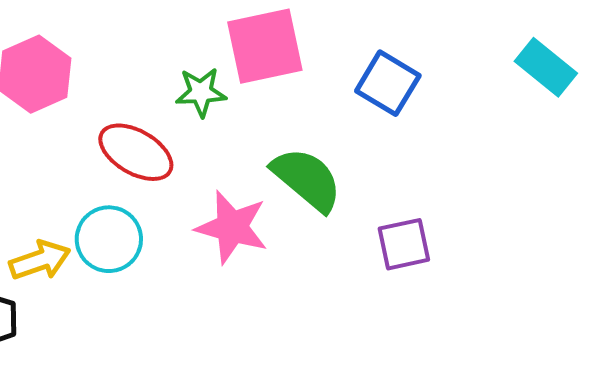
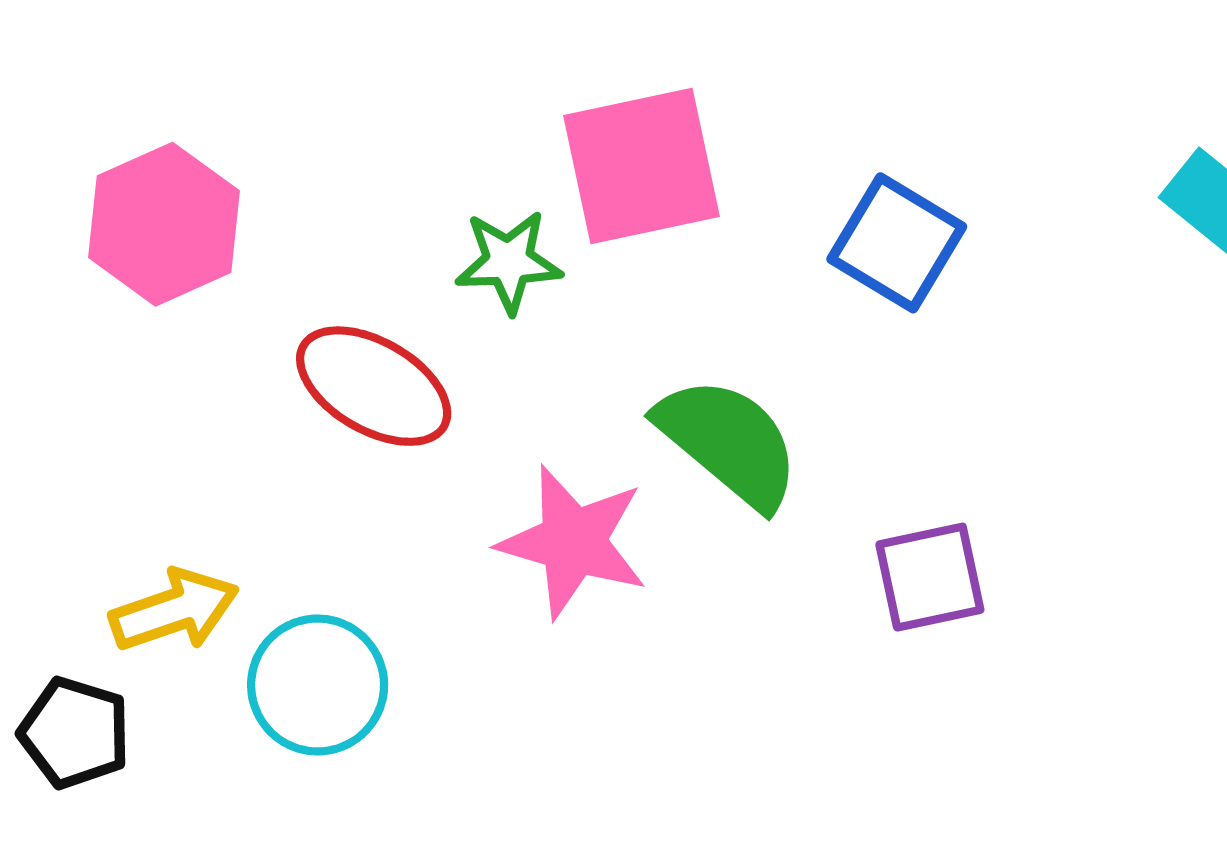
cyan circle: (109, 239) -> (318, 685), moved

